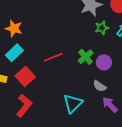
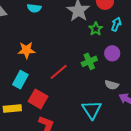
orange star: (14, 28) -> (26, 50), moved
green cross: (86, 57) -> (89, 61), turned 35
purple circle: (104, 62) -> (112, 53), moved

